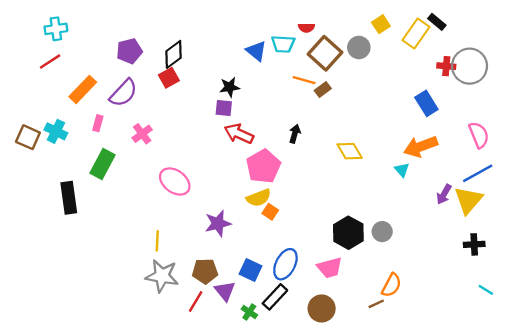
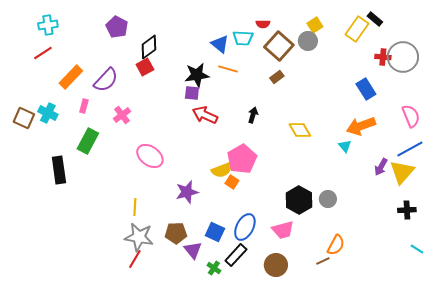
yellow square: (381, 24) -> (315, 25), moved
purple pentagon: (129, 51) -> (117, 27), moved, turned -30
orange line: (304, 80) -> (228, 69), moved
black star: (230, 87) -> (197, 75), size x1.4
pink pentagon: (263, 166) -> (242, 159), moved
red line: (196, 301) -> (135, 259), moved

